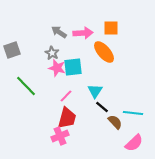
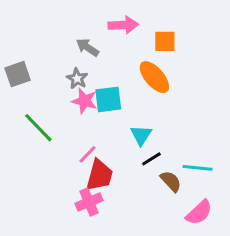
pink arrow: (83, 33) -> (123, 25), moved
pink line: (66, 96) -> (87, 154), moved
black line: (102, 107) -> (151, 159), turned -72

